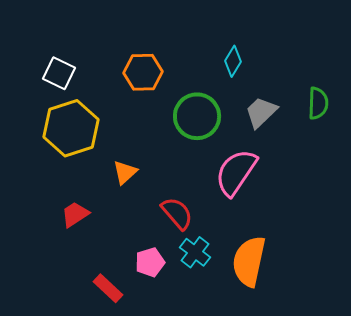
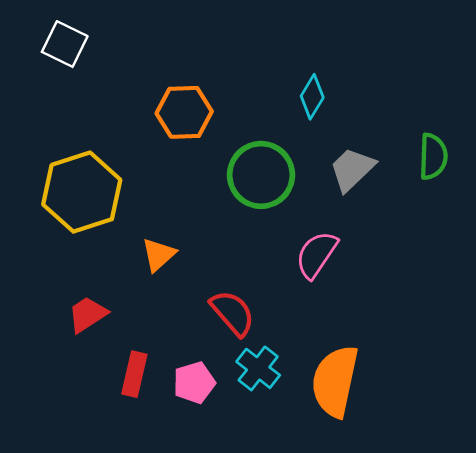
white square: (59, 73) -> (65, 44), moved
pink semicircle: (236, 172) -> (316, 255), size x0.7
red rectangle: (108, 288) -> (134, 374), moved, turned 60

